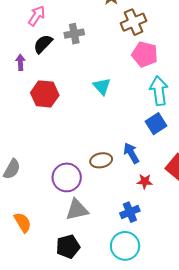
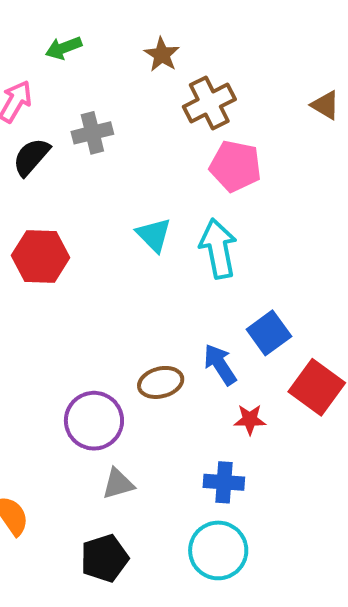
cyan arrow: (159, 91) -> (218, 249), moved
blue square: (156, 124) -> (269, 333), moved
gray triangle: (77, 210) -> (118, 484), size x0.7
blue cross: (130, 212) -> (224, 482), turned 30

